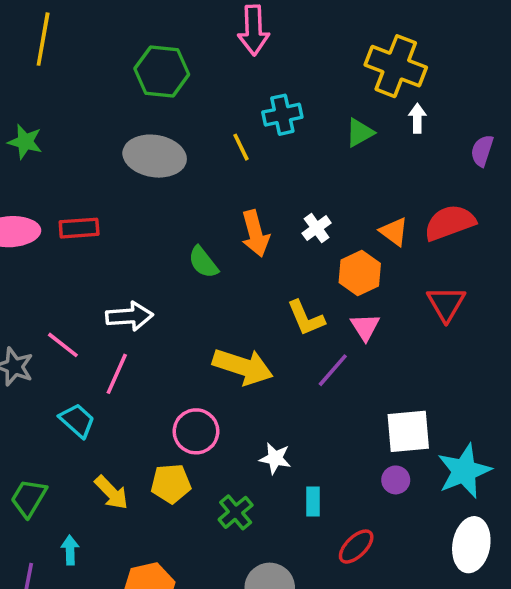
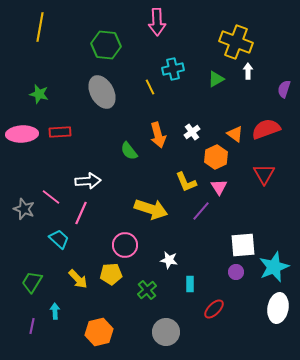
green star: (25, 142) -> (39, 94), moved
gray ellipse: (155, 156) -> (102, 92), turned 52

